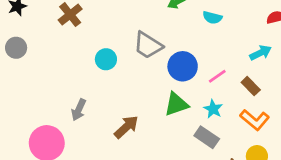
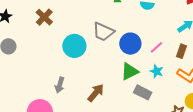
cyan circle: (106, 59) -> (74, 46), size x1.5
brown rectangle: (251, 86) -> (181, 51), turned 72
gray rectangle: (207, 137) -> (143, 92), moved

